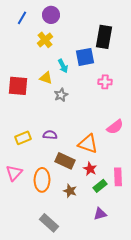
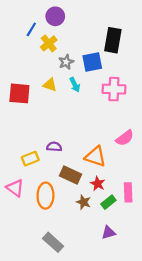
blue line: (22, 18) -> (31, 29), moved
cyan arrow: (63, 66) -> (75, 85), moved
pink cross: (105, 82) -> (114, 89), size x1.5
gray star: (61, 95) -> (66, 62), moved
yellow rectangle: (23, 138) -> (30, 159), moved
pink triangle: (14, 173) -> (15, 188), turned -36
brown star: (70, 191) -> (83, 202), moved

